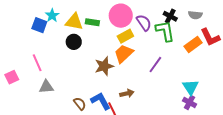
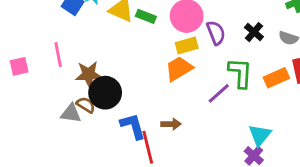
green L-shape: (165, 31) -> (240, 73), moved
black circle: (74, 42) -> (105, 93), moved, size x1.5
brown star: (104, 66) -> (89, 74), moved
gray triangle: (46, 87) -> (71, 113), moved
brown semicircle: (80, 104) -> (86, 105), moved, turned -32

